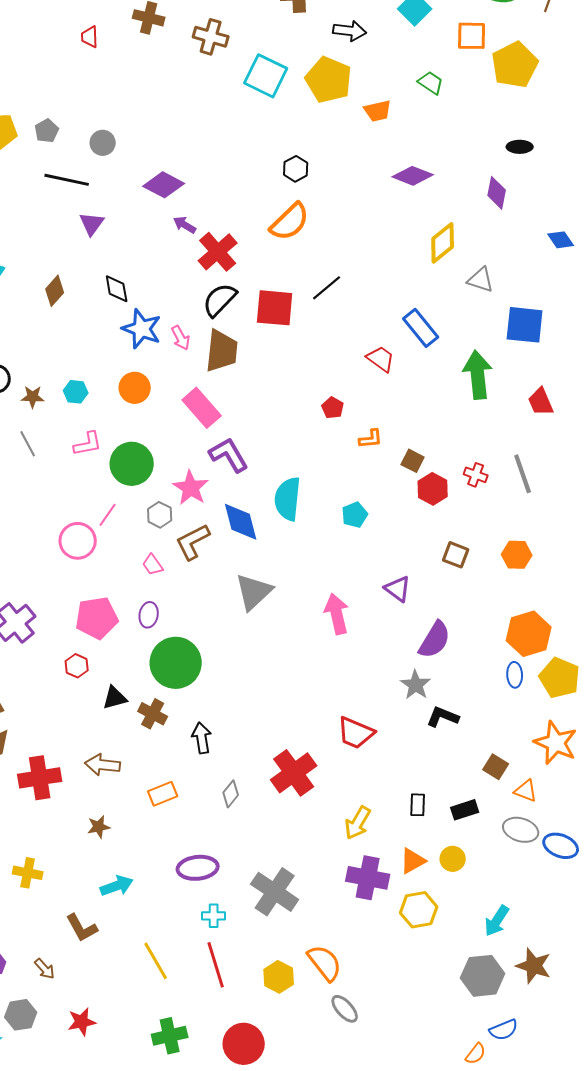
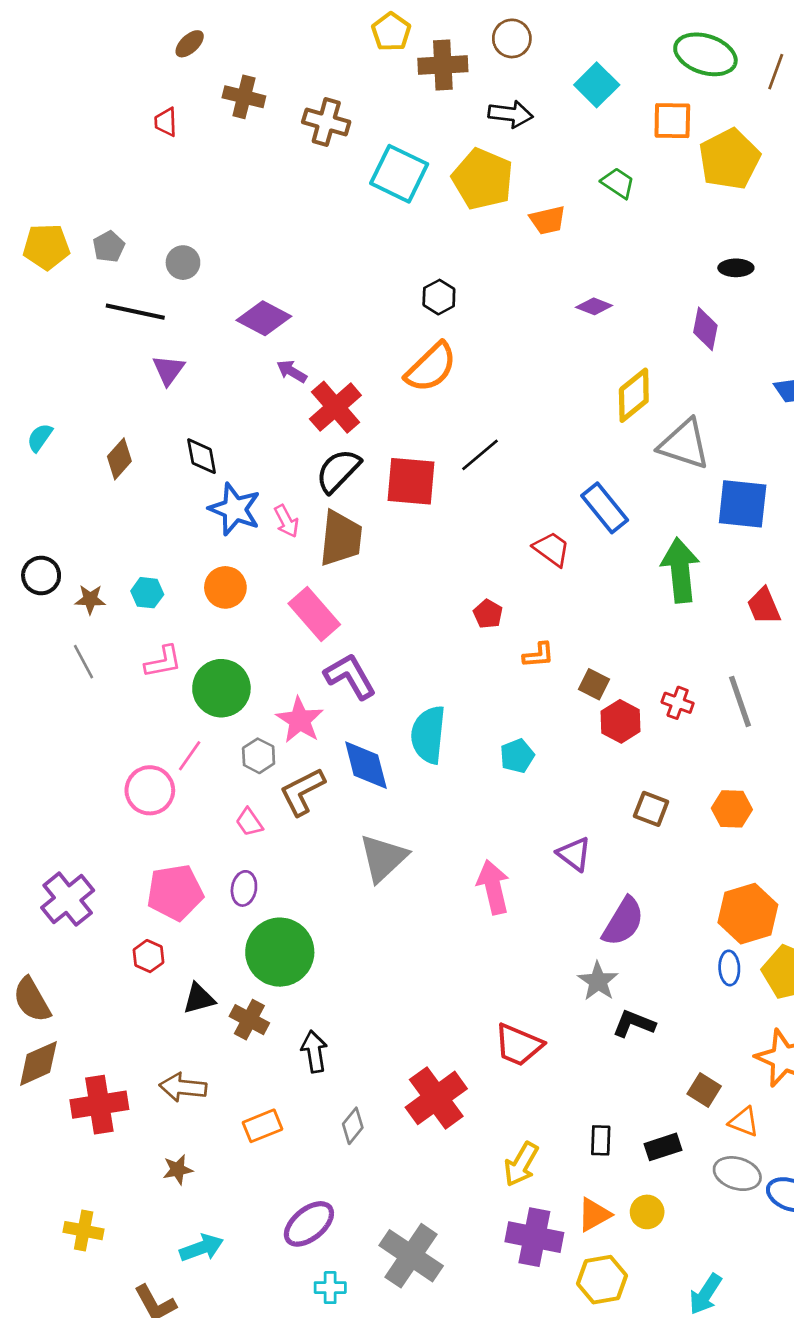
purple diamond: (413, 176) -> (594, 306), size x0.7
gray triangle: (481, 280) -> (684, 444), size x1.5
purple ellipse: (198, 868) -> (309, 1224), turned -33

